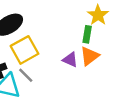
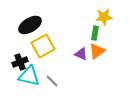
yellow star: (98, 15) -> (104, 17), turned 30
gray line: (26, 75) -> (52, 81), moved

